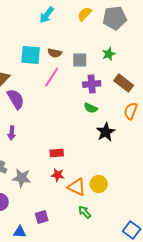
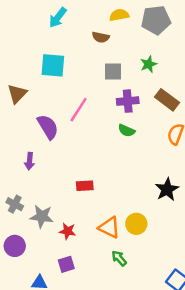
yellow semicircle: (85, 14) -> (119, 15), turned 35
cyan arrow: (47, 15) -> (58, 18), moved
brown semicircle: (55, 53) -> (101, 37), moved
pink line: (52, 77) -> (79, 110), moved
purple semicircle: (16, 99) -> (48, 127), moved
black star: (106, 132) -> (167, 189), moved
red star: (58, 175) -> (68, 231), moved

